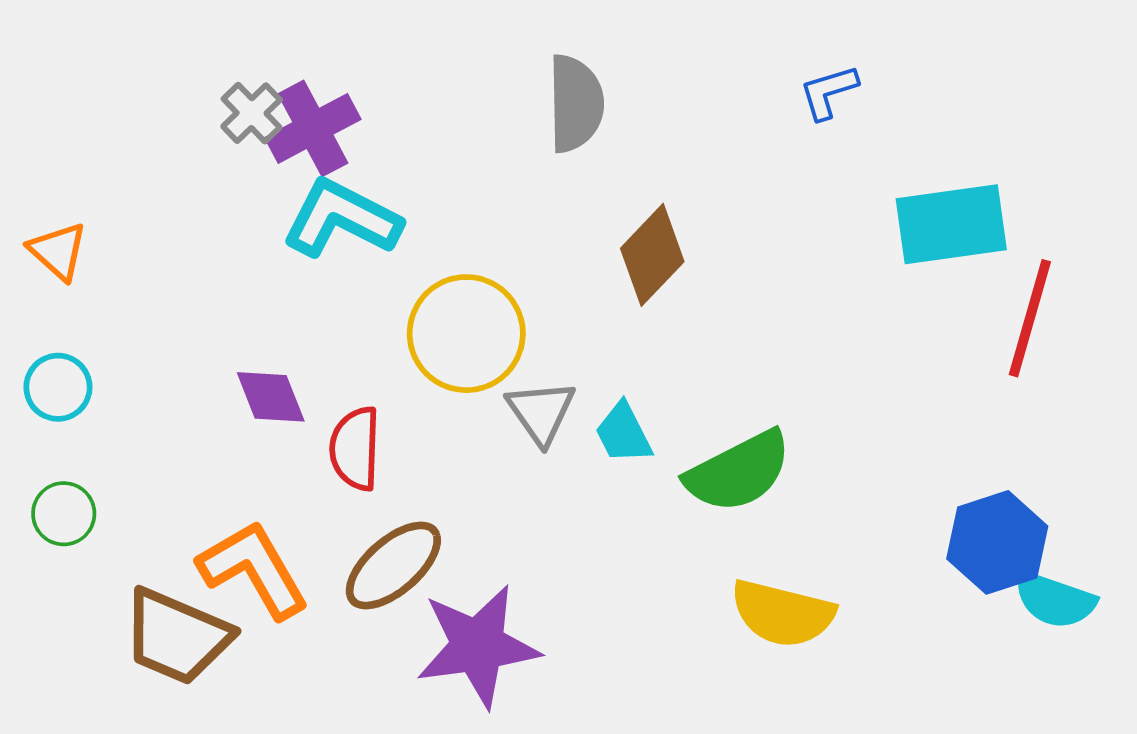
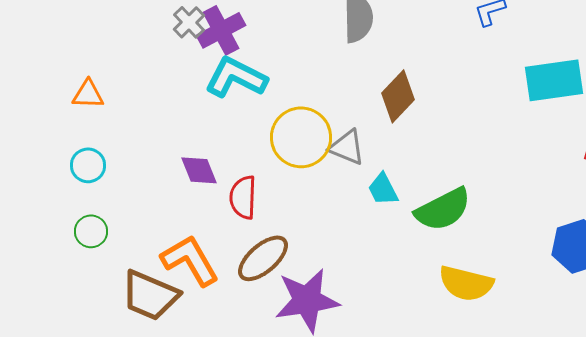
orange triangle: (58, 251) -> (88, 94), turned -40
gray triangle: (541, 412) -> (347, 147), moved, turned -33

